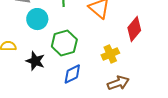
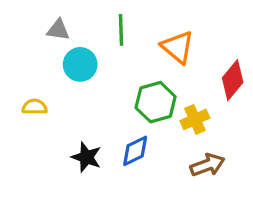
green hexagon: (64, 43) -> (156, 102), moved
black star: (35, 61) -> (86, 157), moved

